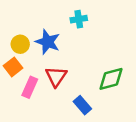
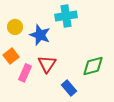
cyan cross: (79, 19) -> (66, 16), size x1.5
yellow circle: (20, 44) -> (15, 27), moved

